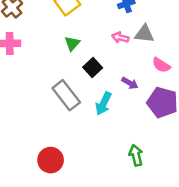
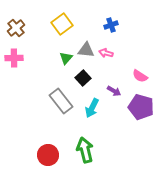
gray triangle: (144, 34) -> (86, 50), moved
green arrow: (136, 155) -> (85, 150), moved, size x1.4

